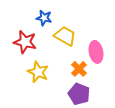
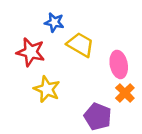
orange cross: (79, 69) -> (125, 93), moved

